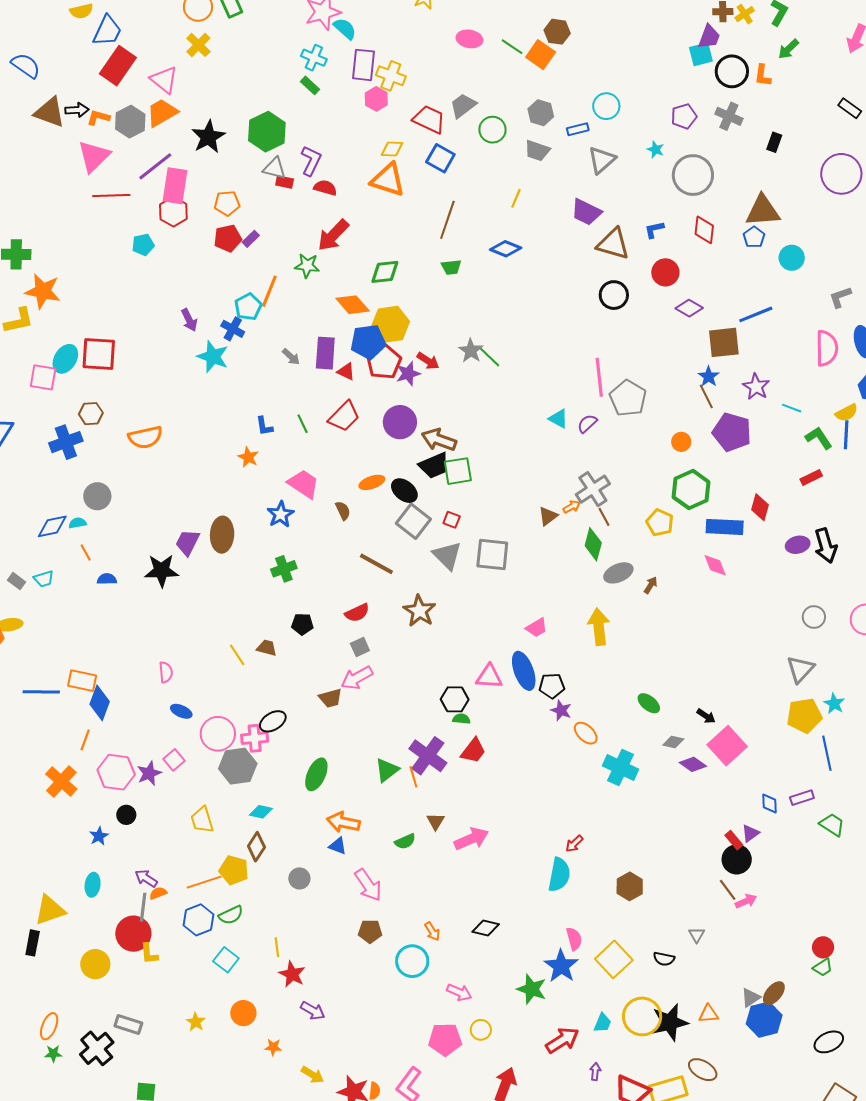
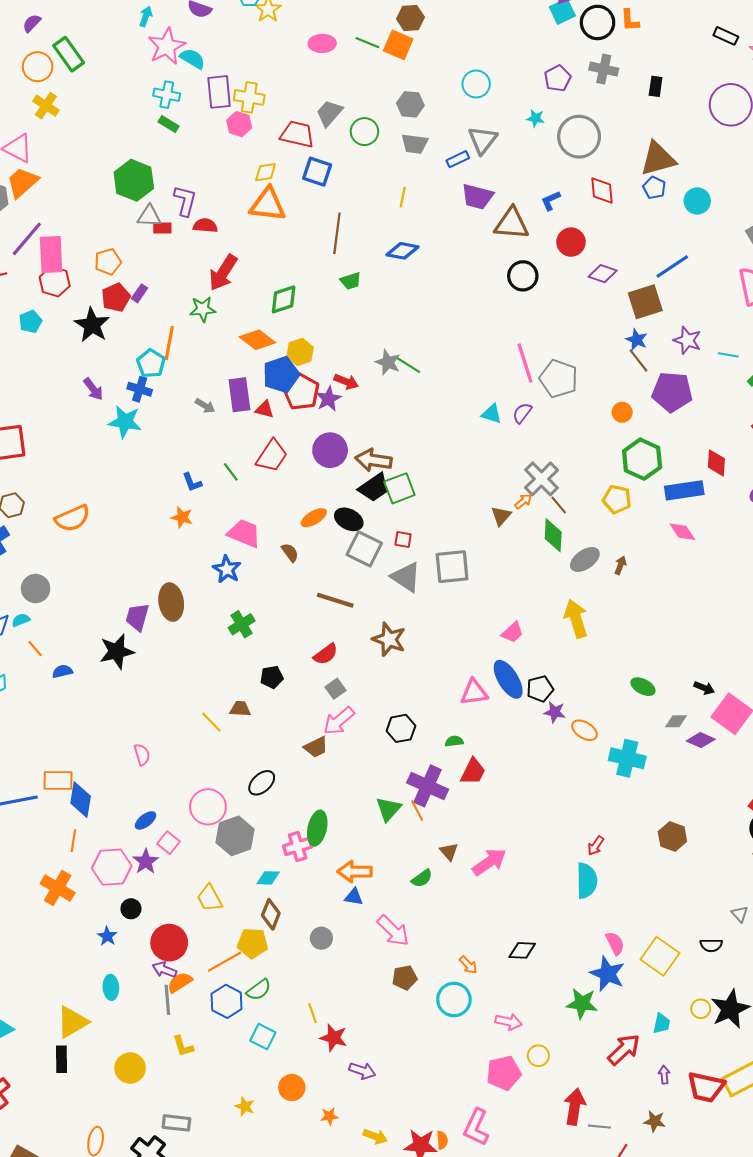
blue rectangle: (578, 129) -> (458, 159), moved
black star: (208, 137) -> (92, 325), moved
yellow hexagon: (390, 324) -> (300, 352), size x0.7
black hexagon: (455, 699) -> (401, 728), moved
blue ellipse: (181, 711) -> (146, 820), moved, turned -50
pink cross: (255, 738) -> (298, 847), moved
brown hexagon: (630, 886) -> (672, 837), moved
orange semicircle: (158, 893) -> (180, 982), size x1.4
red circle: (133, 934) -> (169, 943), moved
yellow circle: (642, 1016) -> (701, 1009), size x0.5

